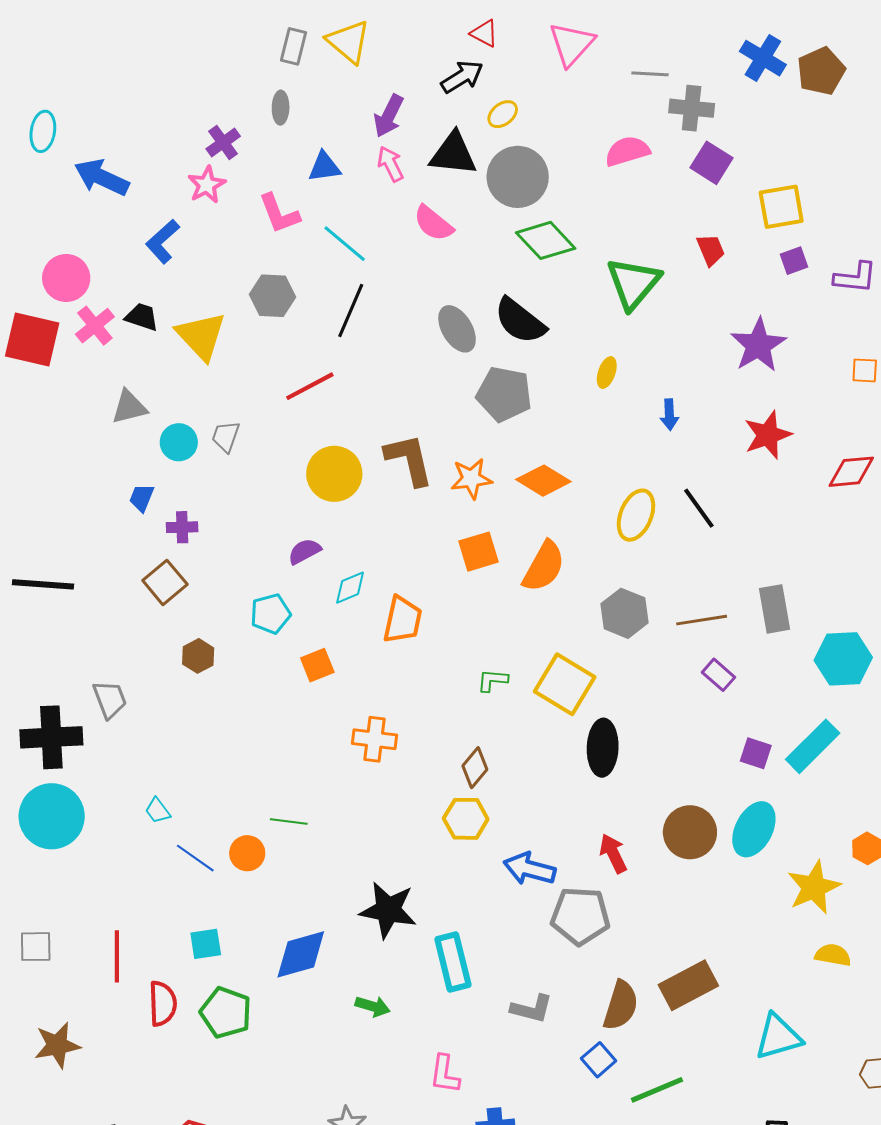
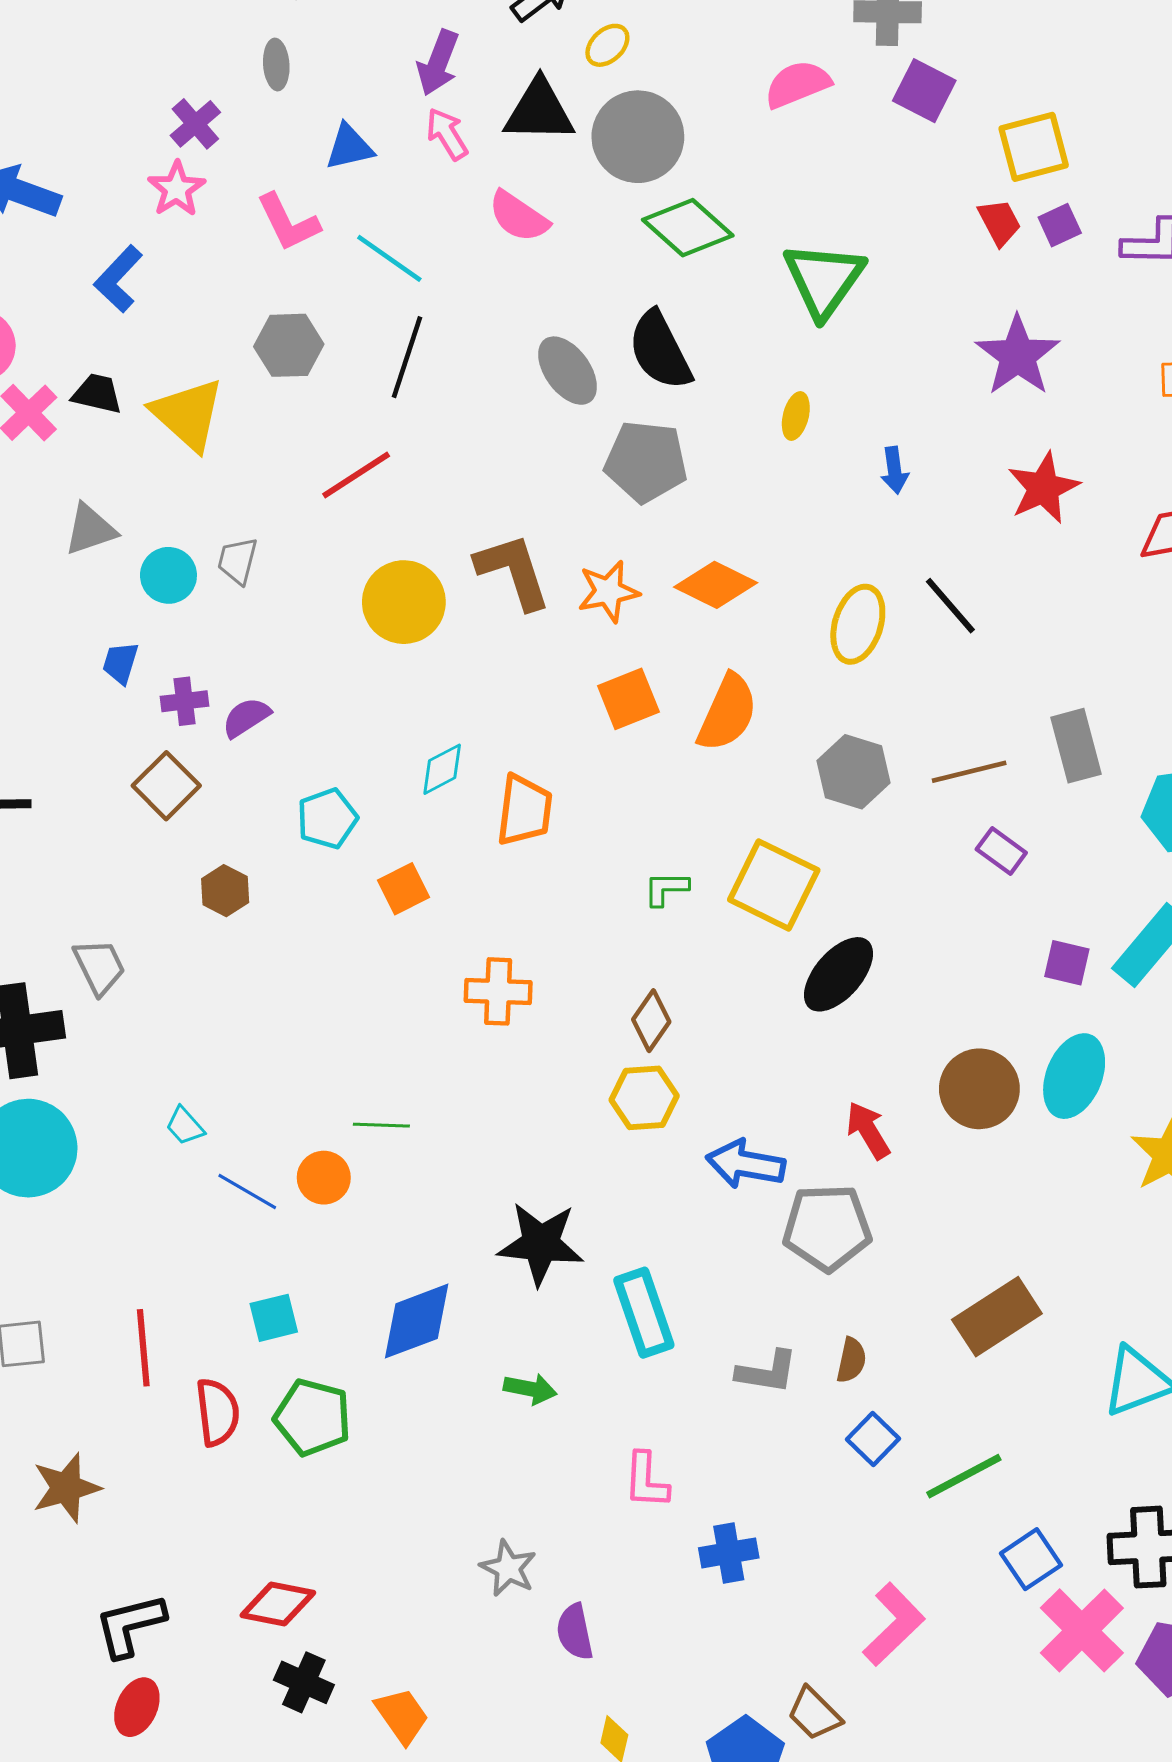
red trapezoid: (711, 250) -> (999, 222), moved
black semicircle: (520, 321) -> (660, 350), turned 30
purple semicircle: (304, 551) -> (246, 717), moved
black ellipse: (603, 748) -> (838, 974), turned 44
brown semicircle: (621, 1005) -> (851, 1360), moved, size x0.6

